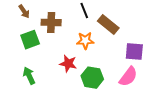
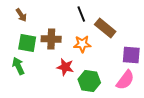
brown cross: (51, 22) -> (51, 39), moved
green square: (30, 40) -> (27, 43), turned 30
green arrow: (29, 76) -> (18, 66), moved

